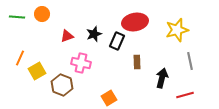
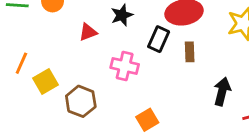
black star: (94, 34) -> (122, 15), moved
brown rectangle: (137, 62) -> (190, 52), moved
pink cross: (81, 63) -> (125, 66), moved

